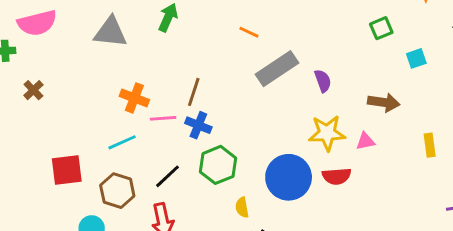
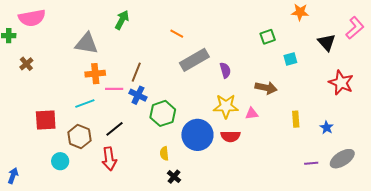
gray triangle: (110, 32) -> (87, 44), moved
orange cross: (134, 98) -> (95, 74), turned -30
green hexagon: (218, 165) -> (163, 113), moved

